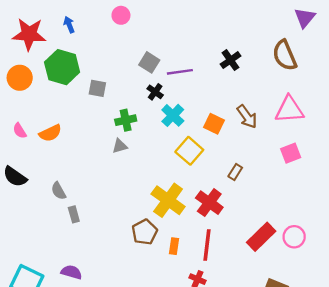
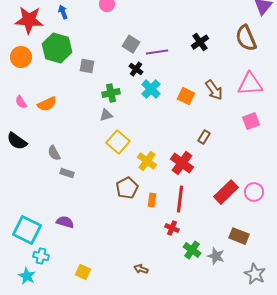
yellow square: (189, 151) -> (118, 142), moved
yellow cross: (168, 200) -> (147, 161), size x0.7
gray rectangle: (74, 214) -> (67, 173), turned -56

